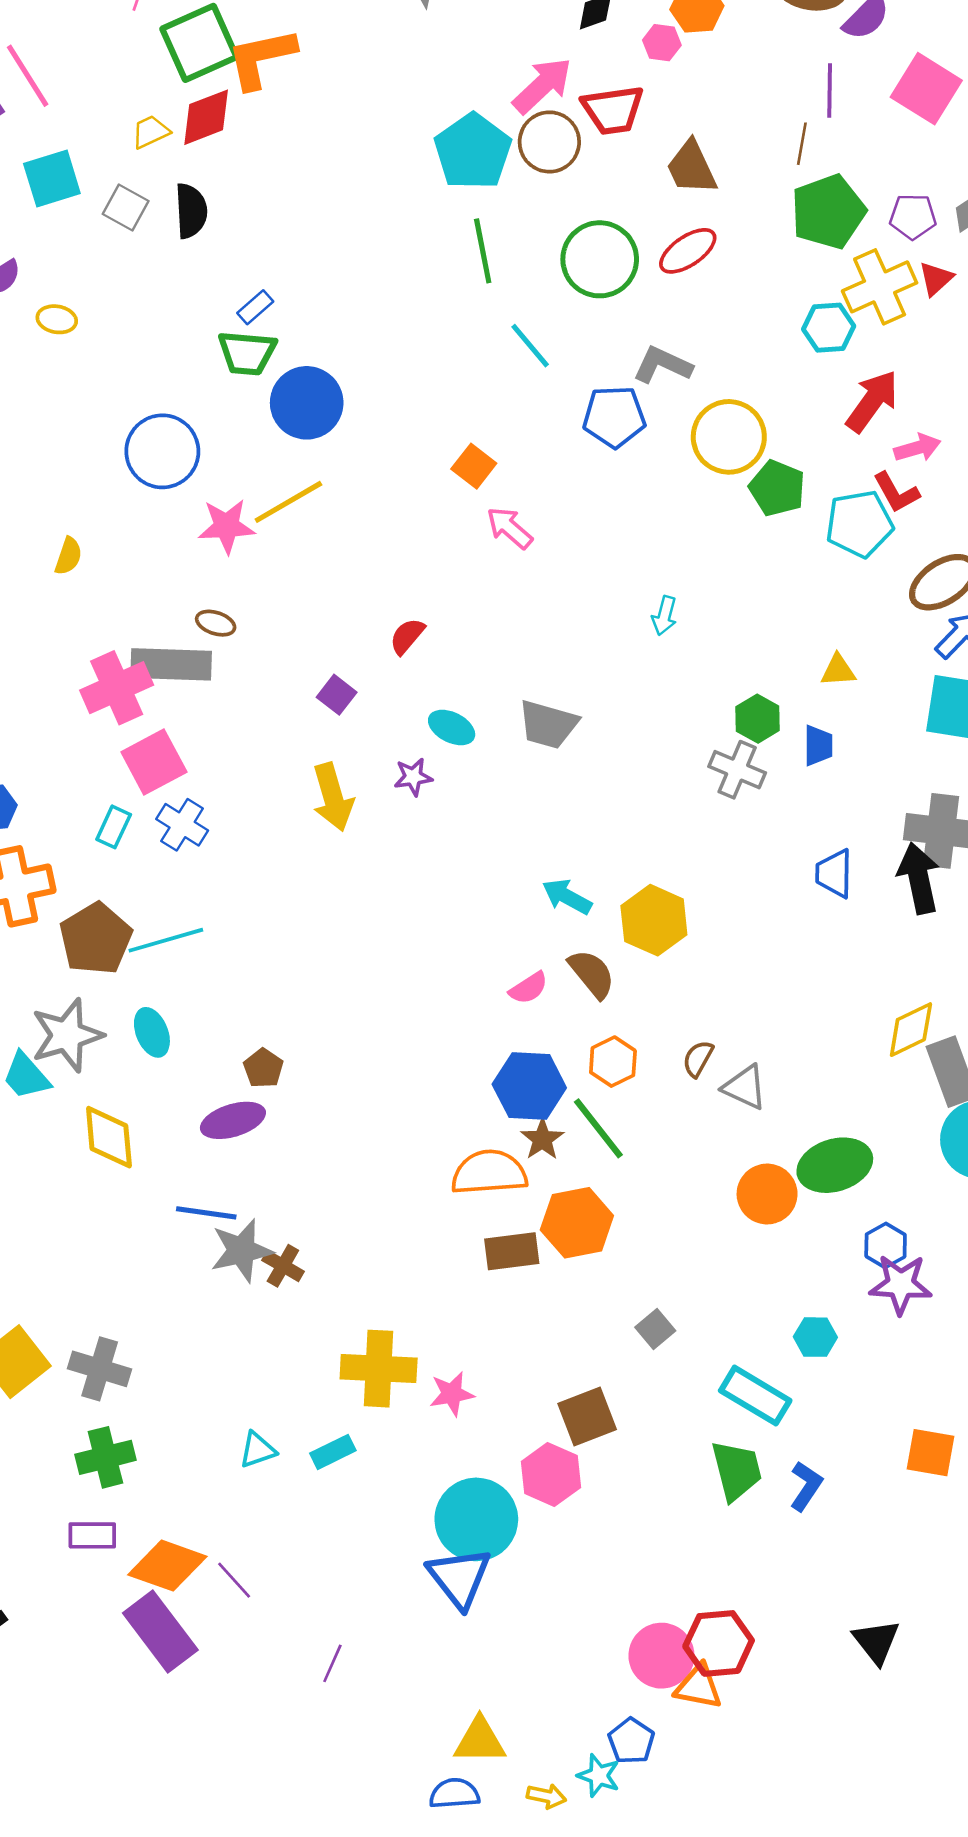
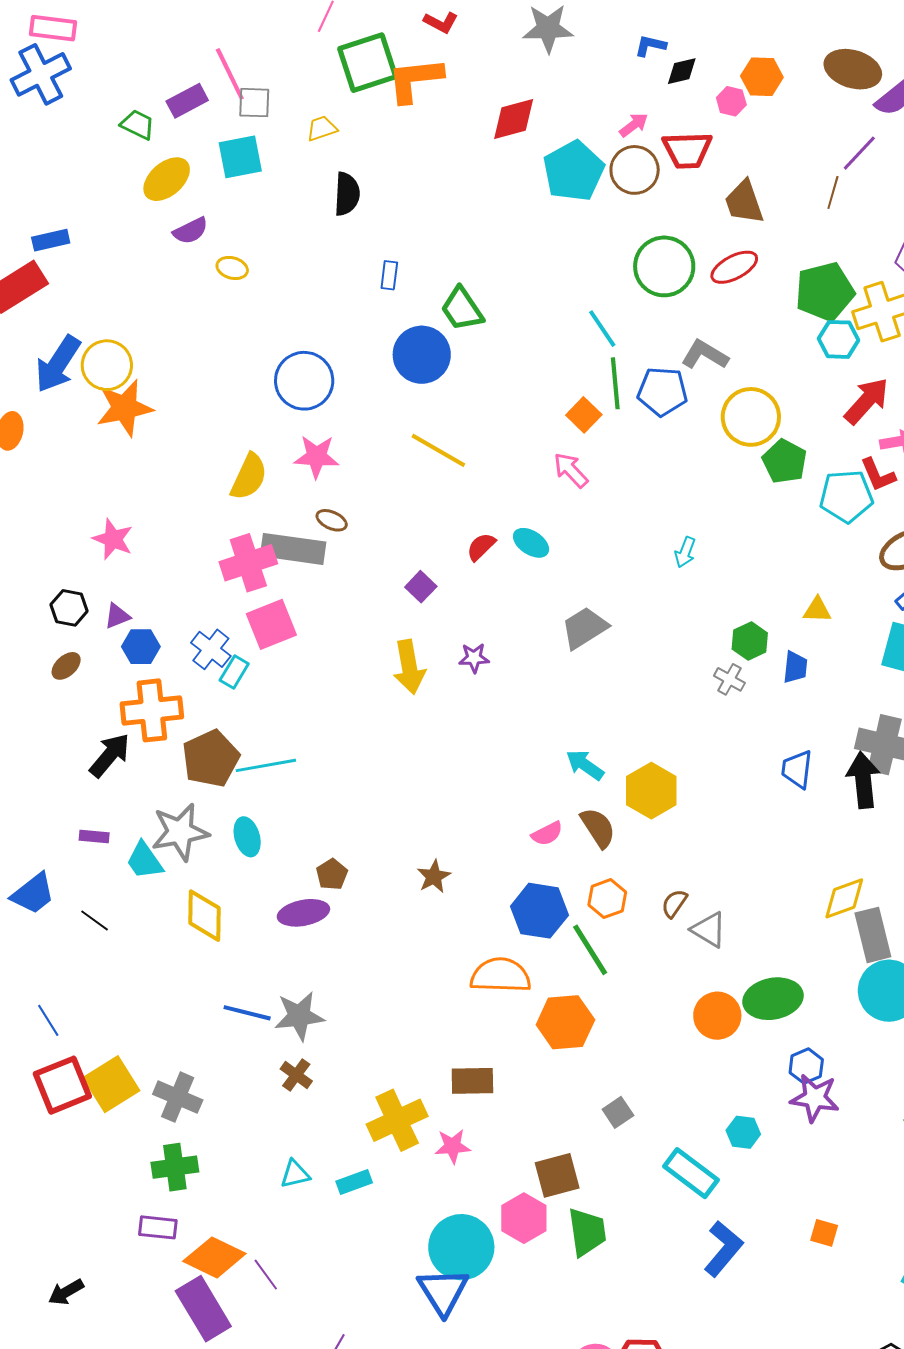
pink arrow: (542, 86) -> (634, 125), size x0.6
purple line: (830, 91) -> (859, 153), turned 36
red diamond: (206, 117) -> (514, 119), moved
gray square: (126, 208) -> (254, 103), moved, turned -33
green pentagon: (828, 212) -> (825, 292), moved
green line: (483, 251) -> (615, 383), moved
blue rectangle: (255, 307) -> (389, 275), turned -48
green trapezoid: (247, 353) -> (462, 309), moved, turned 45
orange square: (474, 466) -> (584, 415), moved
yellow line: (288, 502) -> (438, 450), moved, turned 54
pink star: (226, 526) -> (316, 457), moved
yellow semicircle: (68, 556) -> (249, 477), moved, size x1.6
gray trapezoid: (548, 724) -> (585, 628), turned 126
cyan ellipse: (452, 727) -> (531, 543), moved
gray cross: (737, 770) -> (729, 679), size x0.7
blue cross: (182, 825) -> (211, 649), moved
brown star: (542, 1139) -> (434, 877), moved
blue line: (206, 1213) -> (247, 1013), moved
brown rectangle: (512, 1251) -> (472, 1081), moved
brown cross: (283, 1266) -> (296, 1075), moved
yellow cross: (379, 1369) -> (397, 1120), turned -34
orange square: (930, 1453) -> (824, 1233), size x0.7
green trapezoid: (736, 1470) -> (587, 1232), moved
blue L-shape: (806, 1486) -> (723, 1249), size x1.4

